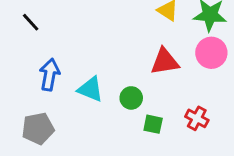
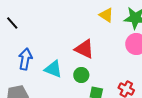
red triangle: (165, 62) -> (84, 49), moved, turned 35

